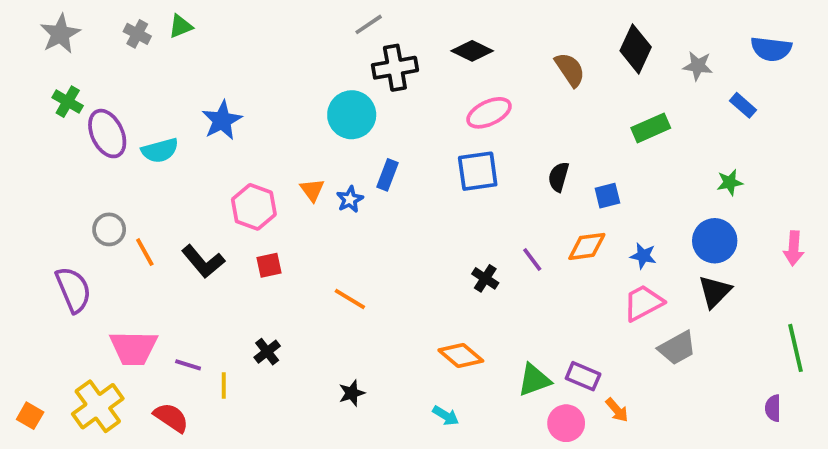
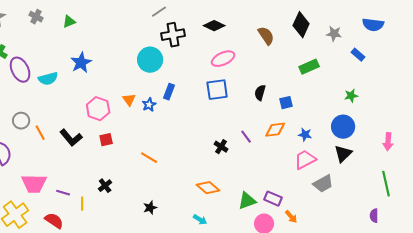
green triangle: (181, 26) -> (69, 22), moved
pink arrow: (794, 248) -> (388, 142), moved

